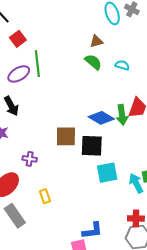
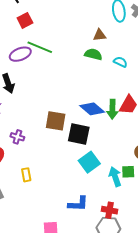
green semicircle: (93, 62) -> (93, 54), turned -36
green line: (37, 64) -> (40, 47), turned -70
cyan square: (107, 173) -> (89, 162), turned -35
blue L-shape: (92, 231) -> (78, 204), moved

